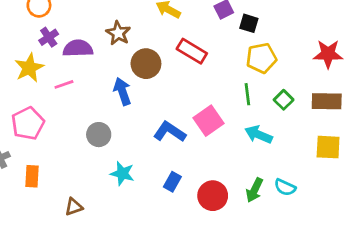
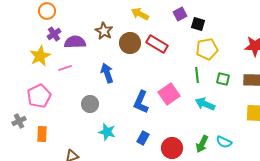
brown circle: (146, 64) -> (130, 43), moved
green square: (284, 100) -> (223, 79), turned -32
blue L-shape: (170, 132) -> (141, 102), turned -100

